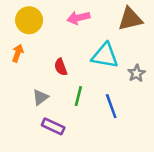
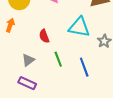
green line: (78, 96) -> (58, 59), turned -35
purple rectangle: (53, 126) -> (27, 83), moved

